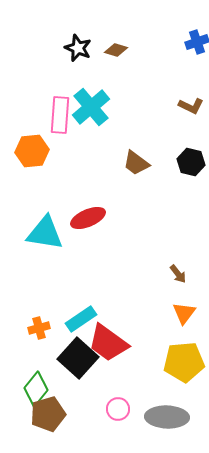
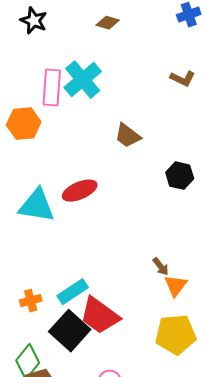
black star: (78, 48) -> (34, 21), moved
black hexagon: (191, 162) -> (180, 176), moved
brown arrow: (178, 274) -> (161, 267), moved

